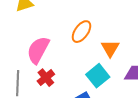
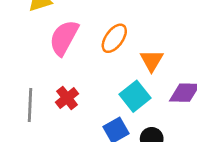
pink semicircle: (38, 50) -> (64, 38), moved

